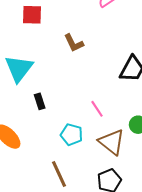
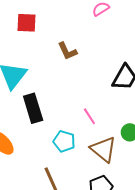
black rectangle: (40, 101) -> (33, 108), size x1.8

